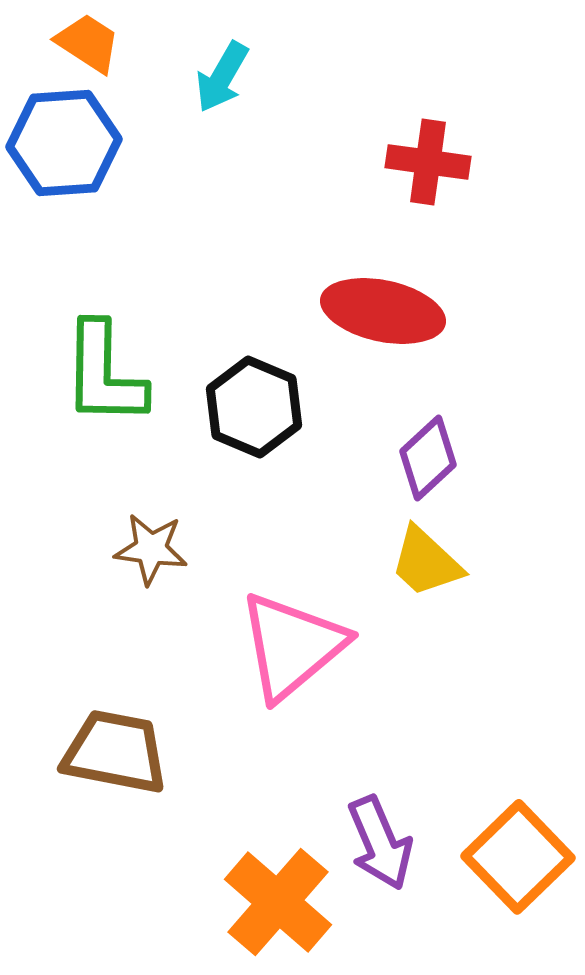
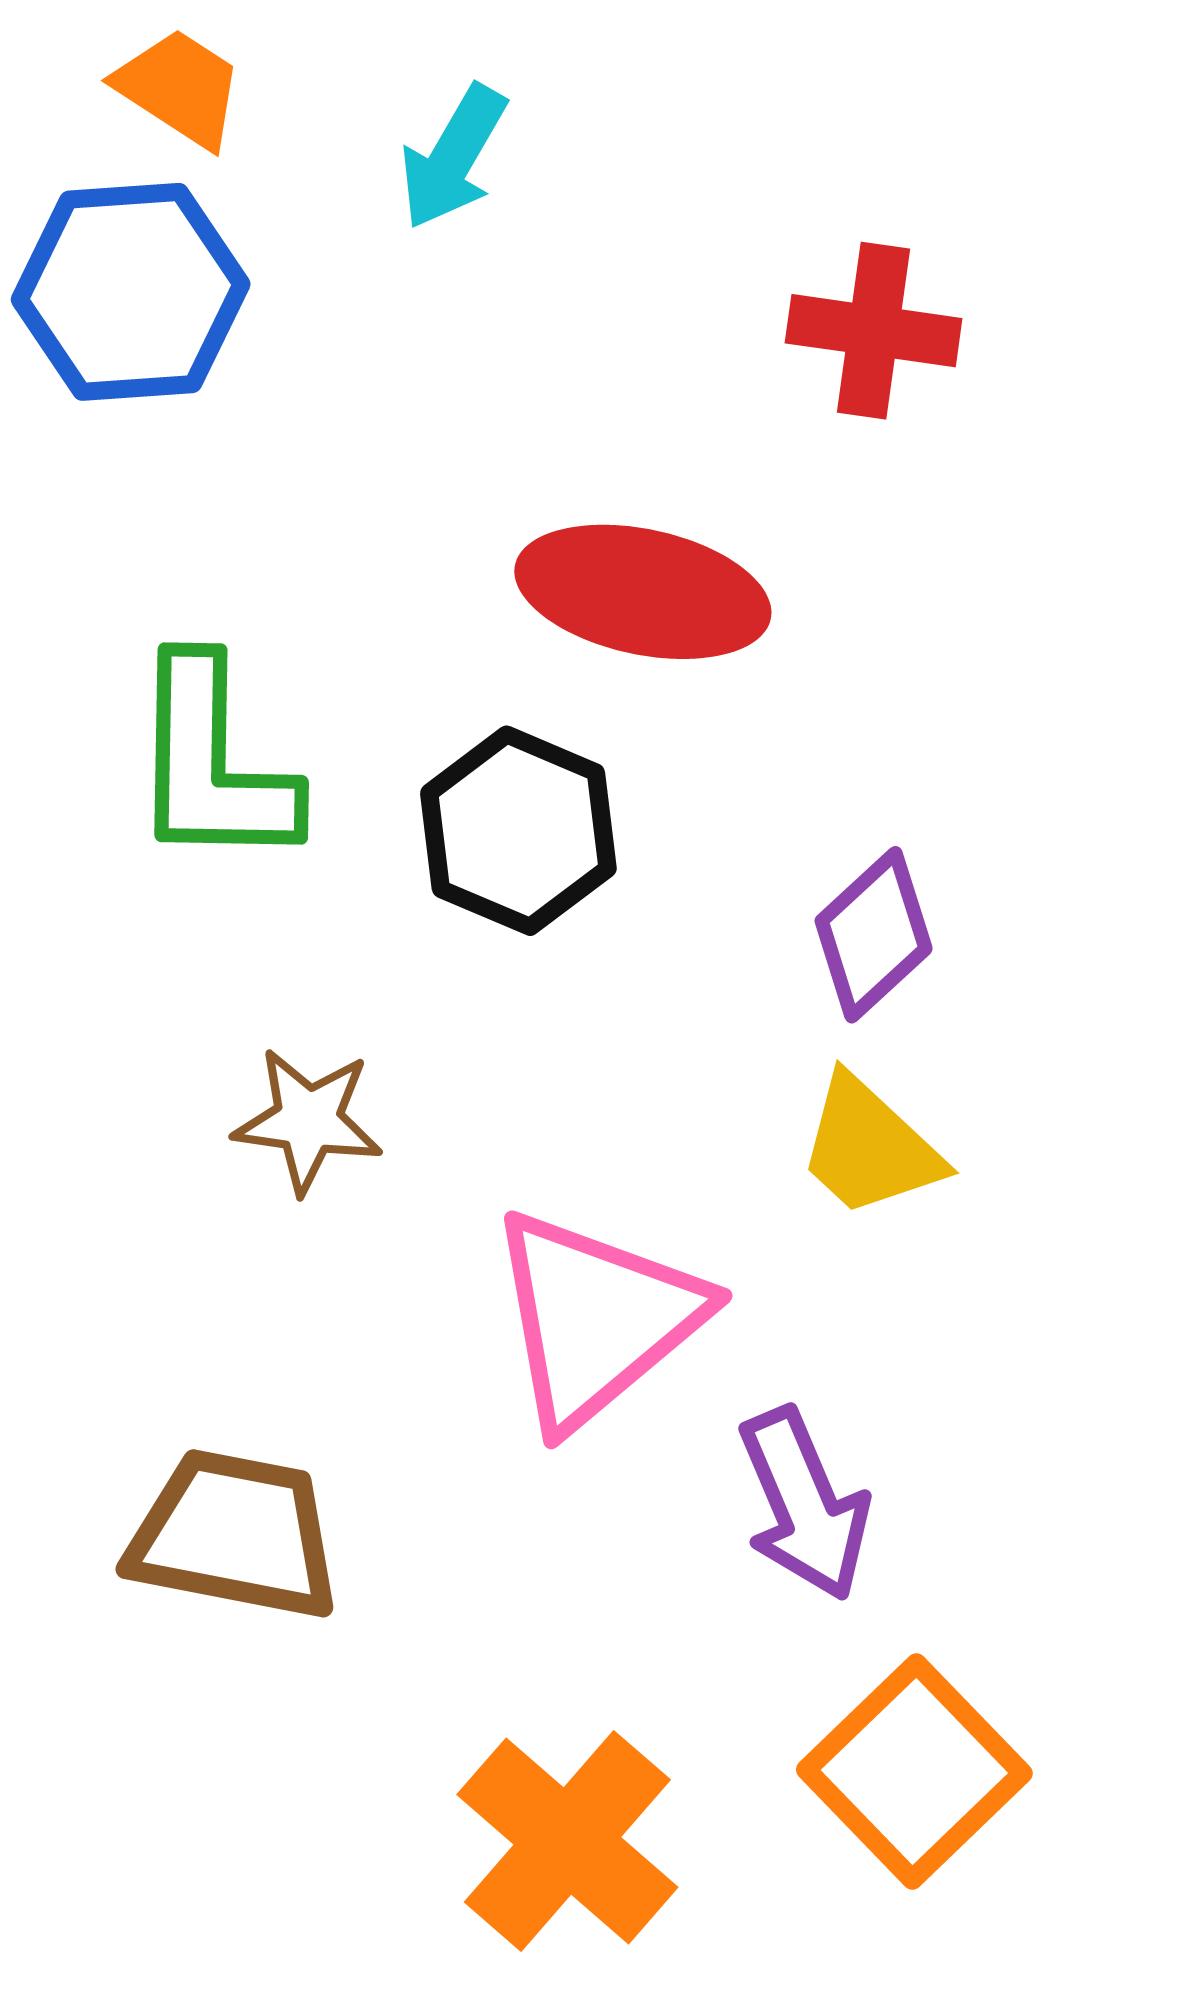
red ellipse: (383, 311) -> (643, 592), moved
purple arrow: (380, 843) -> (804, 1504), moved
orange square: (518, 857) -> (914, 1772), moved

